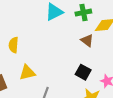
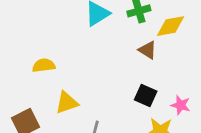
yellow semicircle: (14, 45) -> (44, 65), turned 84

